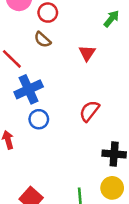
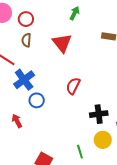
brown semicircle: (43, 40) -> (26, 40), turned 64
red triangle: (87, 53) -> (62, 43), size x1.5

